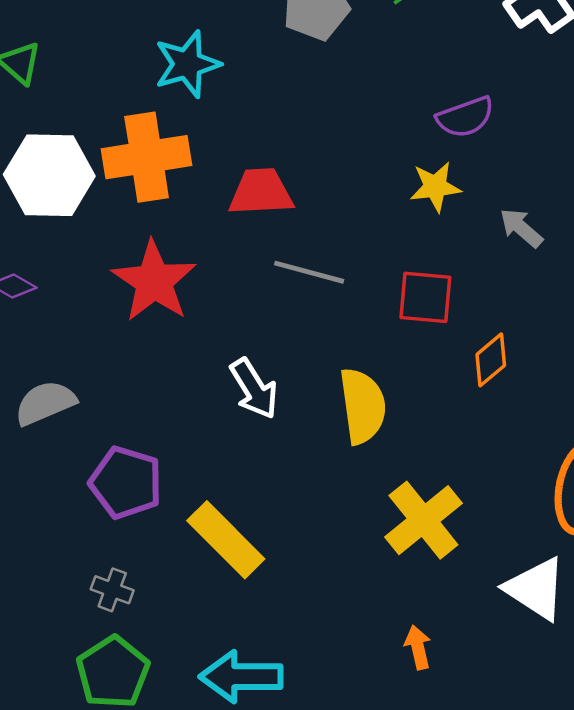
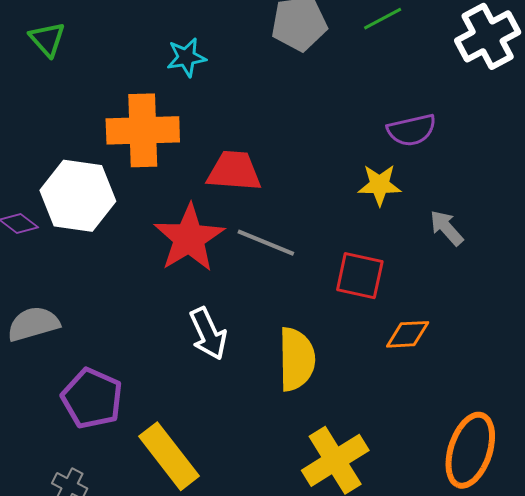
cyan star: (187, 64) -> (186, 57), size x0.7
white hexagon: (49, 175) -> (78, 196), moved
red star: (154, 281) -> (189, 238), moved
orange diamond: (491, 360) -> (408, 334), turned 30

